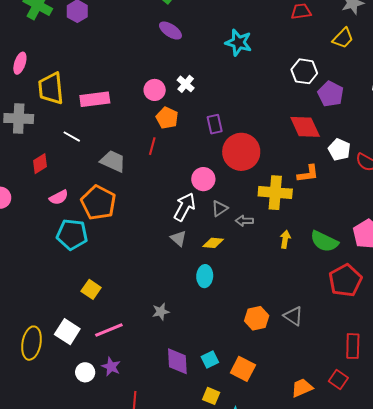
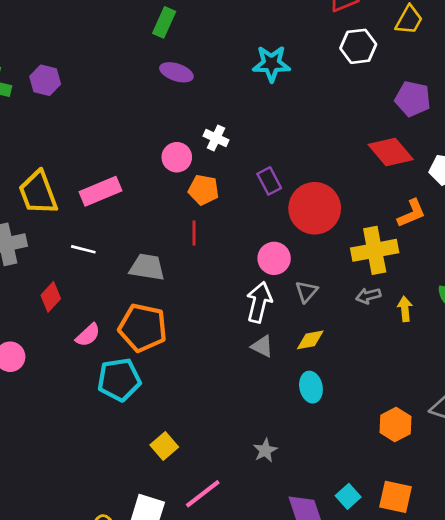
white hexagon: (304, 71) -> (358, 46), moved
gray arrow: (244, 221) -> (368, 296), moved
yellow square: (91, 289) -> (164, 446), turned 30

